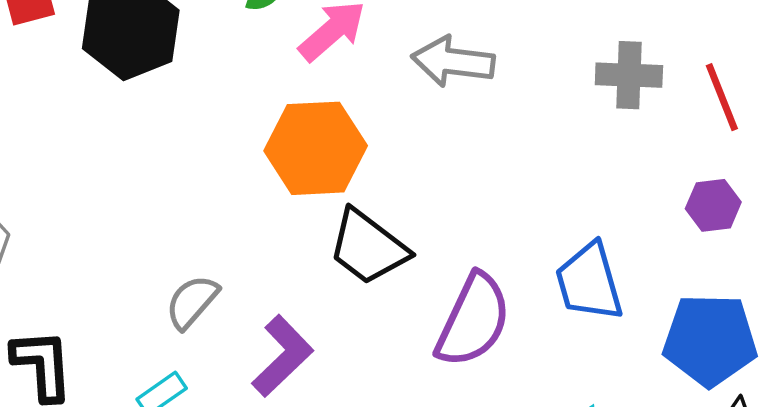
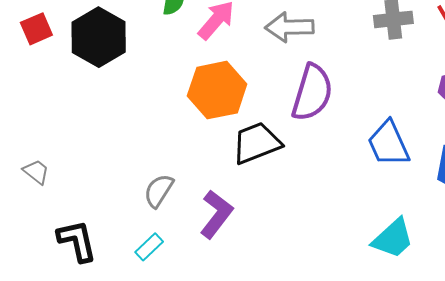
black trapezoid: (368, 247) -> (256, 143), turned 130
purple semicircle: (473, 320) -> (312, 93), moved

